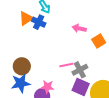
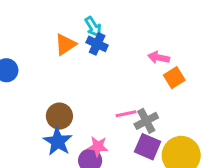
blue cross: (39, 22) -> (97, 44), moved
pink arrow: (79, 28) -> (159, 58), moved
blue star: (21, 83) -> (58, 141), turned -30

